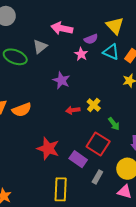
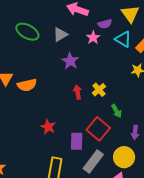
gray triangle: (40, 47) -> (60, 35), moved
red arrow: (73, 110) -> (77, 92), turned 80
red star: (48, 149) -> (48, 127), size x0.7
purple rectangle: (78, 159) -> (77, 141), turned 48
gray rectangle: (97, 177) -> (93, 162), size x1.6

